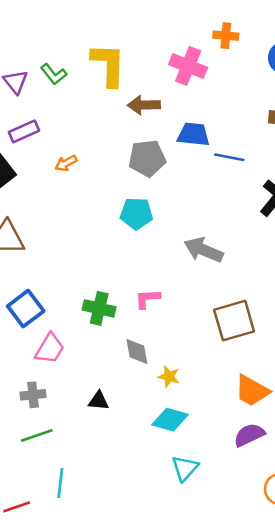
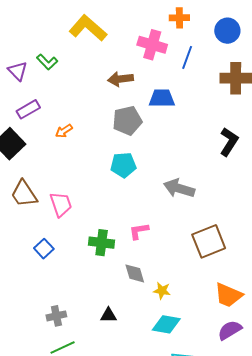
yellow L-shape: (108, 65) -> (88, 28), moved, turned -45
blue line: (229, 157) -> (187, 57), moved, turned -75
blue square: (26, 309) -> (44, 249), size x0.7
pink trapezoid: (50, 349) -> (61, 204), moved, turned -44

